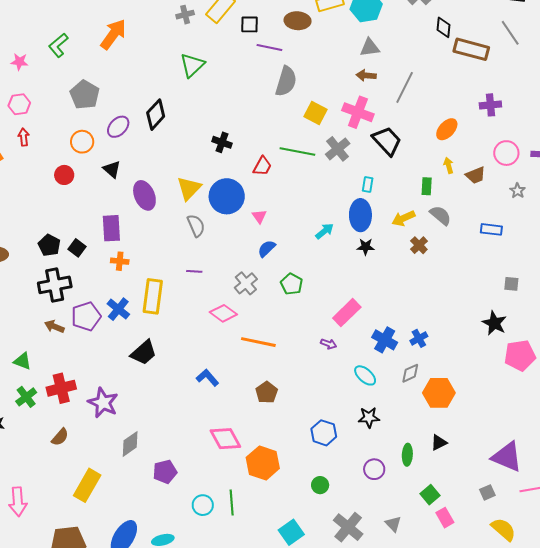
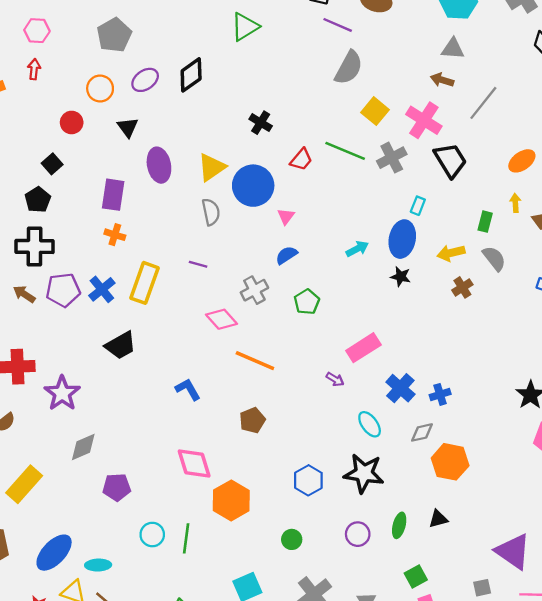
black square: (77, 248) -> (52, 164), moved
black star: (369, 417) -> (364, 473), size x1.6

